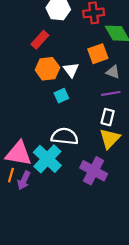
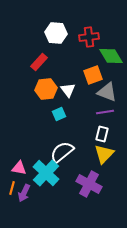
gray triangle: (113, 72) -> (107, 92), size x1.5
white semicircle: (65, 136) -> (62, 152), turned -45
pink triangle: (18, 154) -> (19, 168), size x0.6

